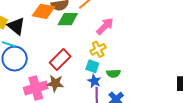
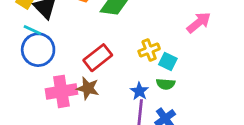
pink arrow: (105, 26) -> (199, 23), moved
cyan square: (92, 66) -> (168, 62), moved

